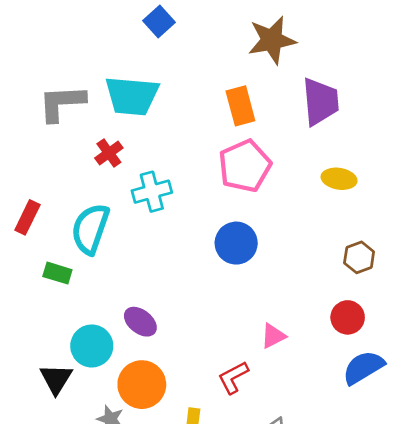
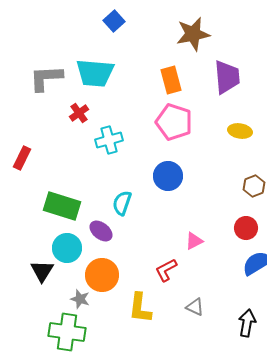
pink pentagon: (245, 166) -> (174, 122), turned -30
cyan semicircle: (90, 229) -> (122, 203), moved, size x0.7
green rectangle: (57, 273) -> (62, 206), moved, size x1.8

